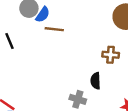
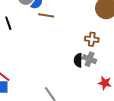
gray cross: (78, 99) -> (89, 59), moved

